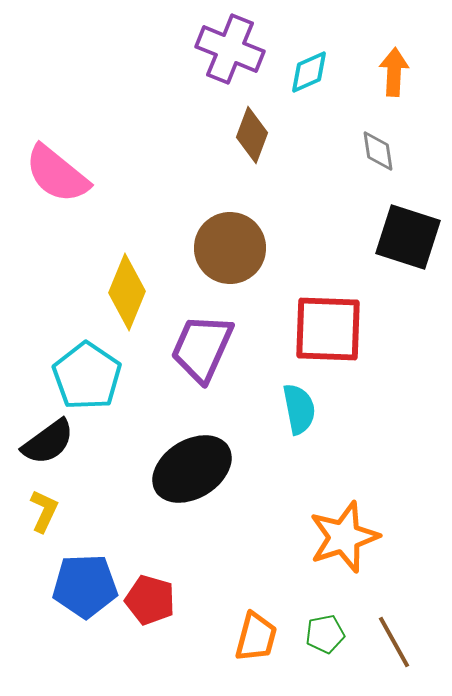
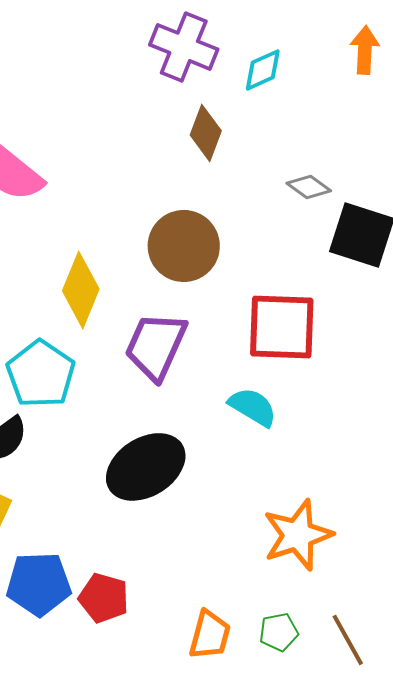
orange arrow: (394, 72) -> (365, 50), moved
gray diamond: (378, 151) -> (309, 187), moved, turned -45
cyan semicircle: (299, 409) -> (253, 407), turned -48

